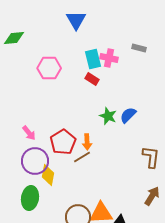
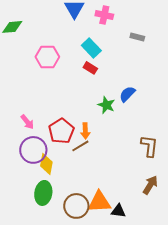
pink cross: (109, 58) -> (104, 15), moved
cyan rectangle: (93, 59) -> (91, 48), turned -30
blue semicircle: (128, 115) -> (127, 94), moved
green ellipse: (30, 198) -> (43, 193), moved

